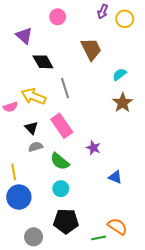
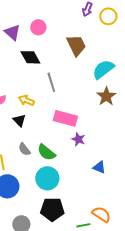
pink circle: (58, 17) -> (38, 27), moved
cyan semicircle: (119, 74) -> (103, 69), size x1.6
yellow arrow: (34, 96) -> (26, 100), moved, size x0.7
pink rectangle: (62, 126) -> (65, 118), moved, turned -40
gray semicircle: (36, 147) -> (24, 149), moved, turned -112
cyan circle: (61, 189) -> (47, 178), size x1.5

